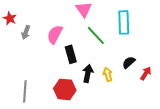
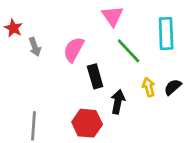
gray arrow: (26, 32) -> (35, 47), turned -40
yellow arrow: (108, 74) -> (149, 87), moved

